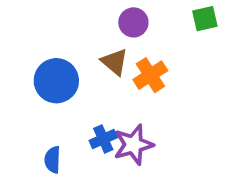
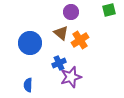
blue cross: (103, 139) -> (59, 63), moved

